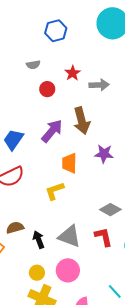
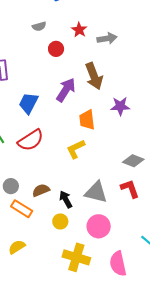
yellow circle: (37, 273) -> (60, 221), moved

